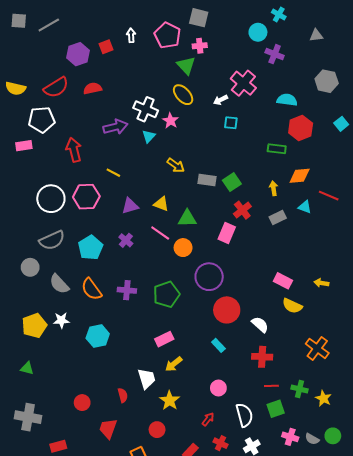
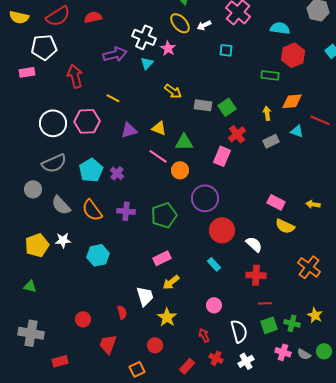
white arrow: (220, 100) -> (204, 25), moved
purple cross: (126, 240) -> (117, 173), moved
green cross: (300, 389) -> (292, 323), moved
red arrow: (208, 419) -> (204, 335), turned -64

